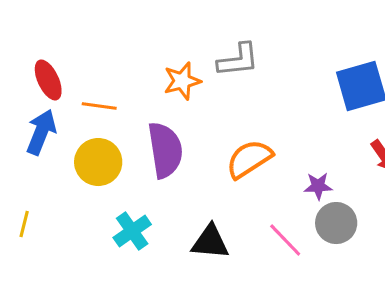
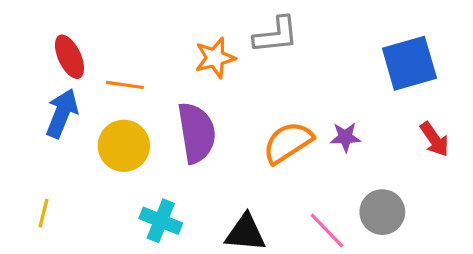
purple star: (318, 186) -> (345, 137), moved
cyan cross: (132, 231) -> (161, 221), turned -33

